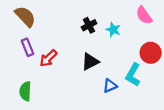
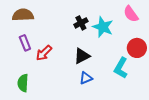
brown semicircle: (25, 16) -> (23, 15), turned -50
cyan star: (113, 30) -> (103, 27), size x1.5
blue triangle: (110, 86) -> (86, 78), moved

